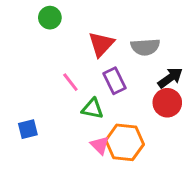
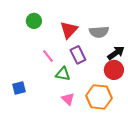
green circle: (50, 18) -> (34, 21), moved
orange hexagon: (125, 142) -> (99, 97), moved

